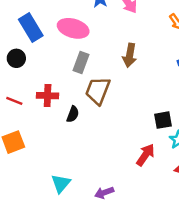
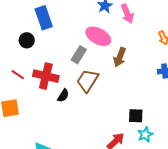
pink ellipse: (73, 28) -> (98, 36), moved
red cross: (48, 96) -> (46, 76), size x1.4

